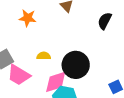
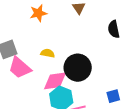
orange star: (28, 18) -> (38, 13), turned -30
black semicircle: (105, 21) -> (114, 29), turned -48

